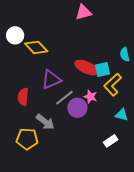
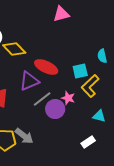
red ellipse: (86, 68) -> (46, 67), moved
gray arrow: (45, 122) -> (24, 136), moved

